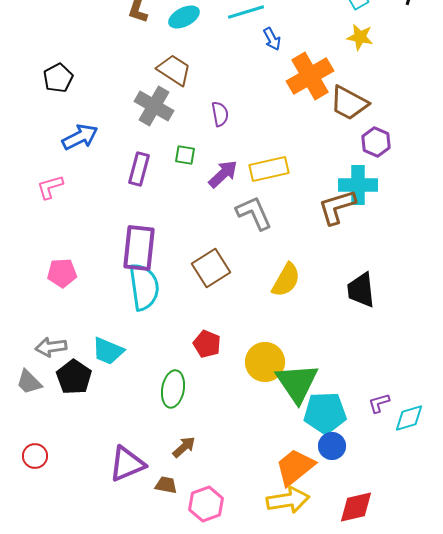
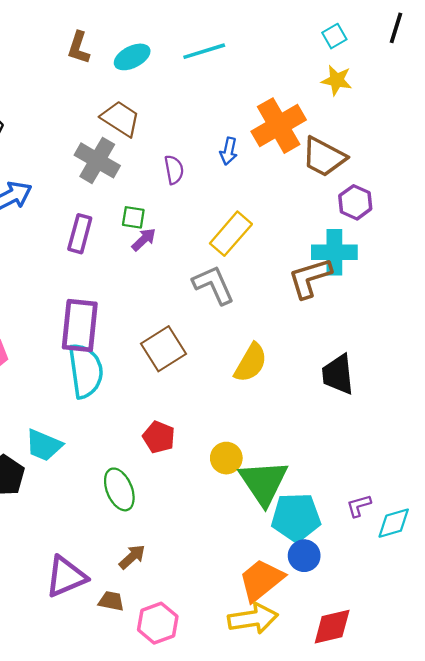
blue arrow: (272, 39) -> (229, 151), moved, turned 40
yellow rectangle: (269, 169) -> (231, 234), turned -36
purple arrow: (223, 174) -> (144, 239), moved, size x0.7
yellow circle: (265, 362) -> (226, 458), size x0.7
green ellipse: (173, 389) -> (119, 489), turned -33

